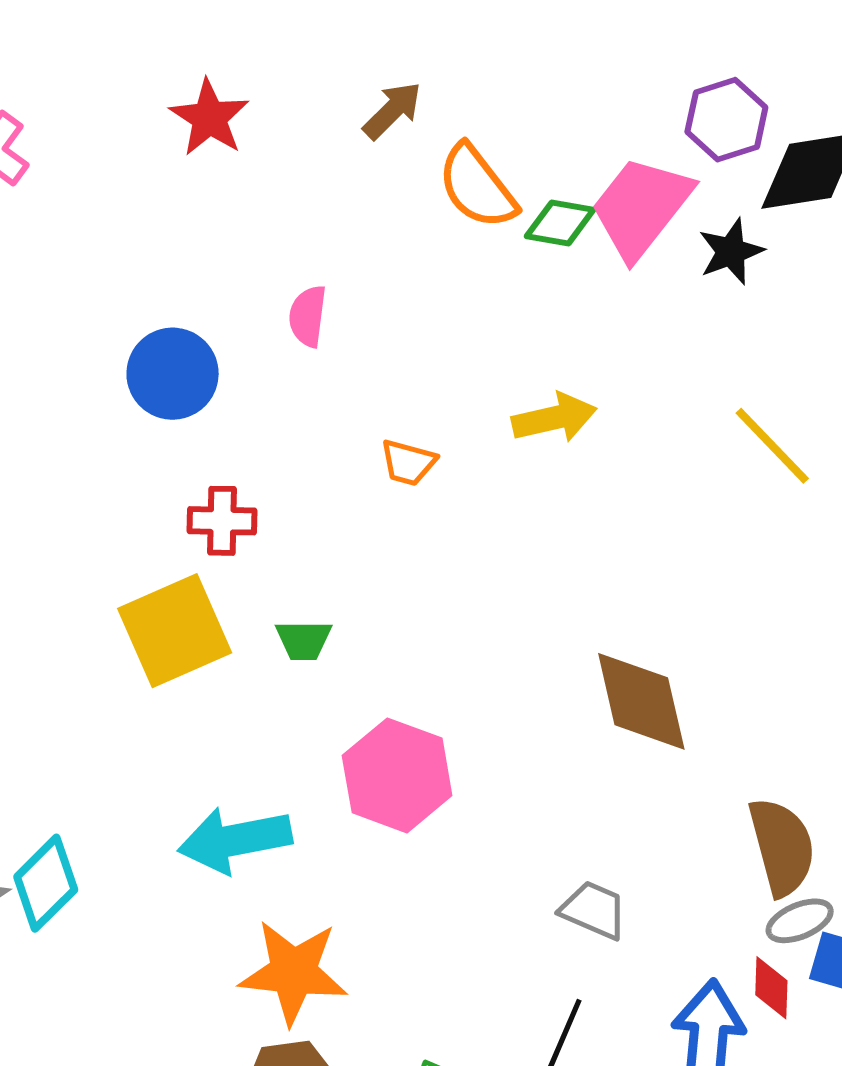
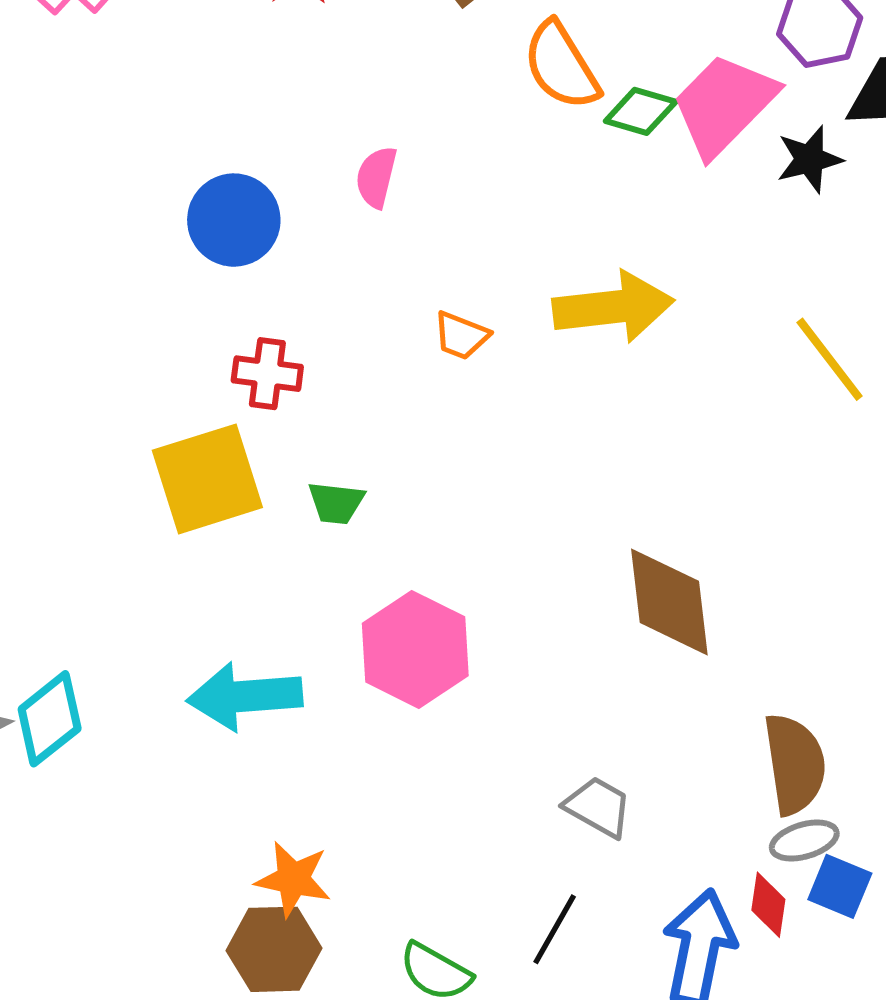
yellow arrow: (554, 418) -> (613, 307), size x1.4
orange star: (293, 972) -> (293, 879), moved, size x0.7

